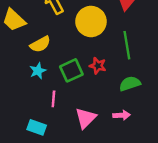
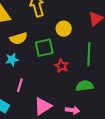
yellow circle: (91, 21) -> (64, 29), size x0.6
green square: (71, 70) -> (44, 48), moved

